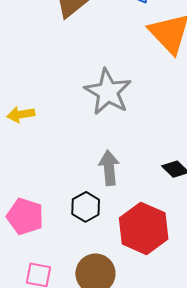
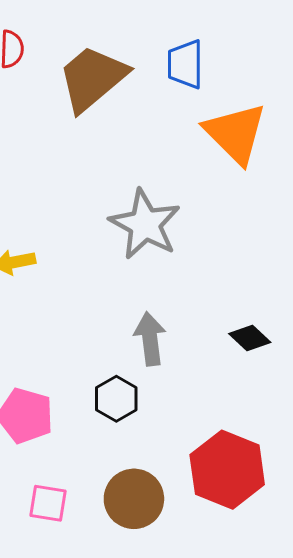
red hexagon: (144, 228) -> (227, 470), moved

